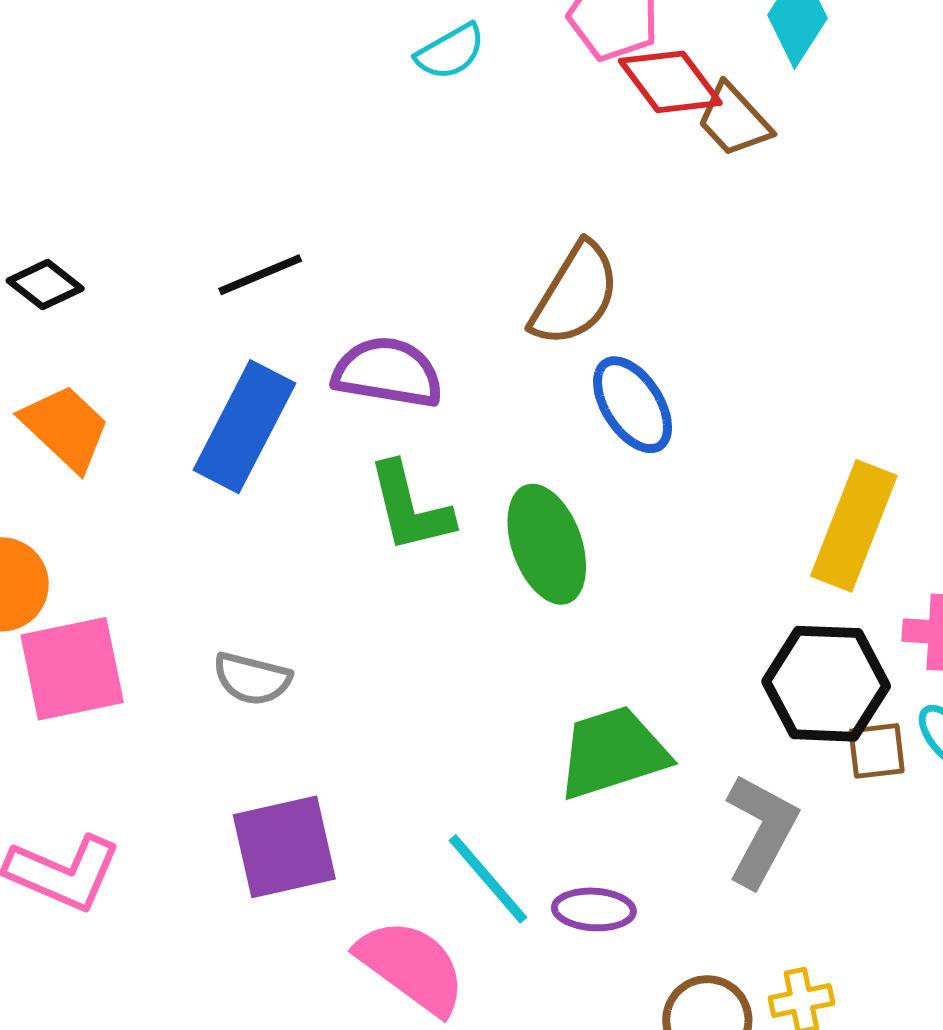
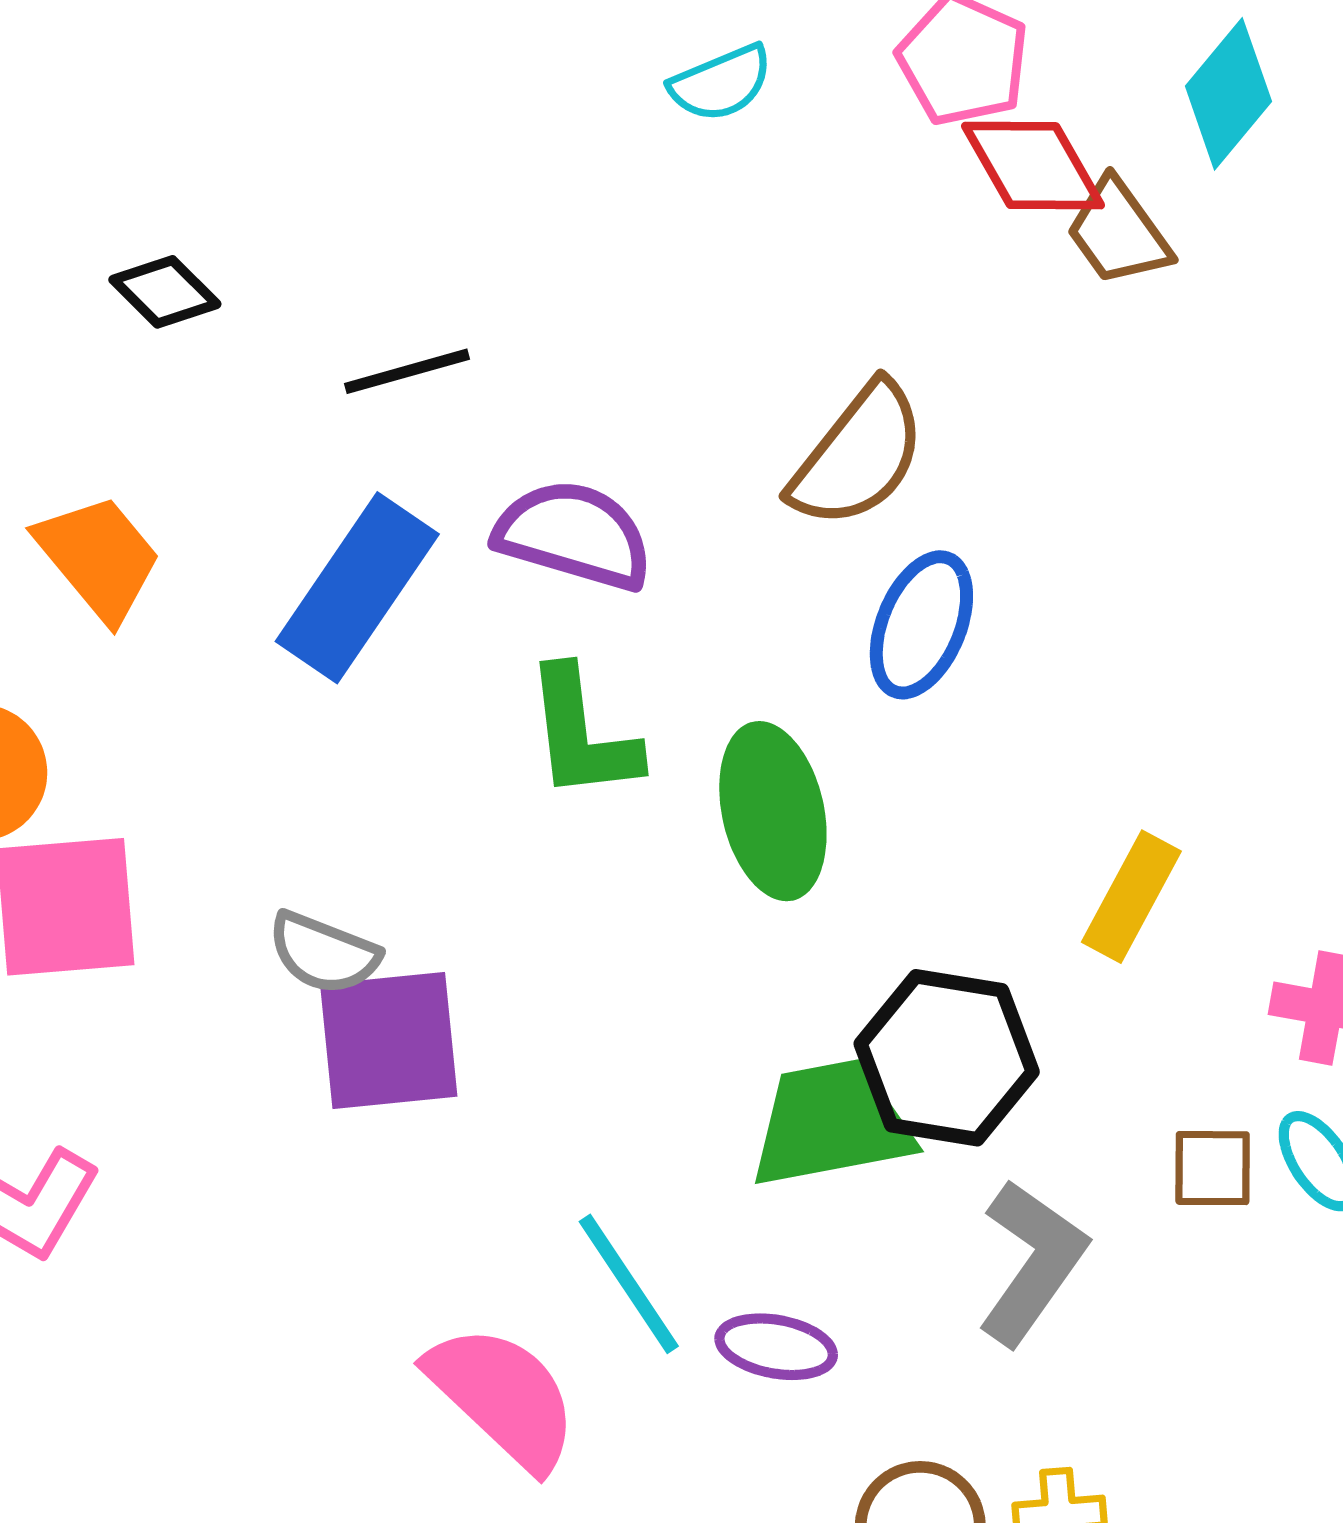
black diamond: (45, 285) -> (165, 292), moved
blue ellipse: (633, 405) -> (921, 625), turned 48
yellow rectangle: (854, 526) -> (1131, 897), moved, size x0.7
black hexagon: (826, 684) -> (947, 1058), moved
purple square: (284, 847) -> (389, 1041), moved

